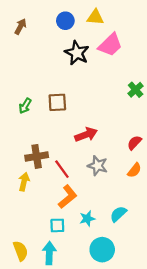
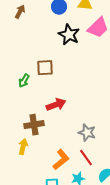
brown square: (57, 102) -> (45, 68), moved
red arrow: (86, 135) -> (56, 105), moved
red line: (62, 169) -> (86, 158), moved

